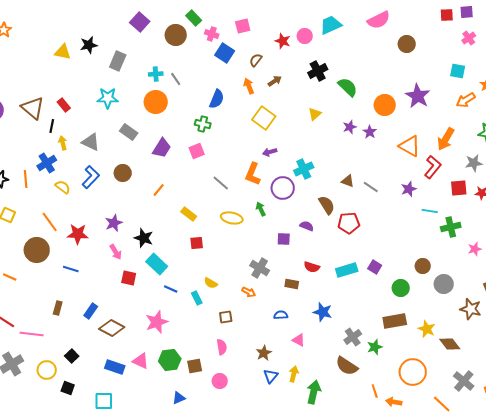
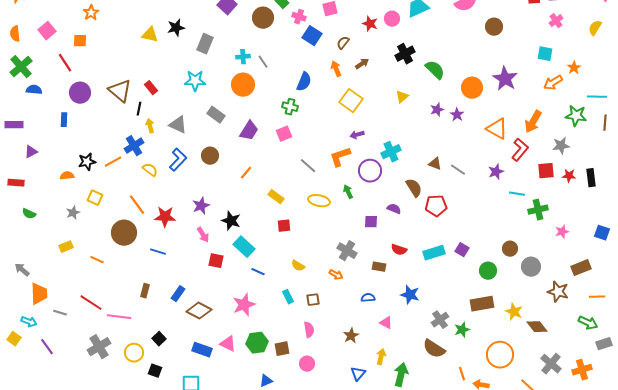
orange L-shape: (253, 174) -> (340, 157), turned 50
orange line: (26, 179) -> (113, 162), turned 66
cyan rectangle: (197, 298) -> (288, 297), moved
blue triangle: (271, 376) -> (358, 374), moved

